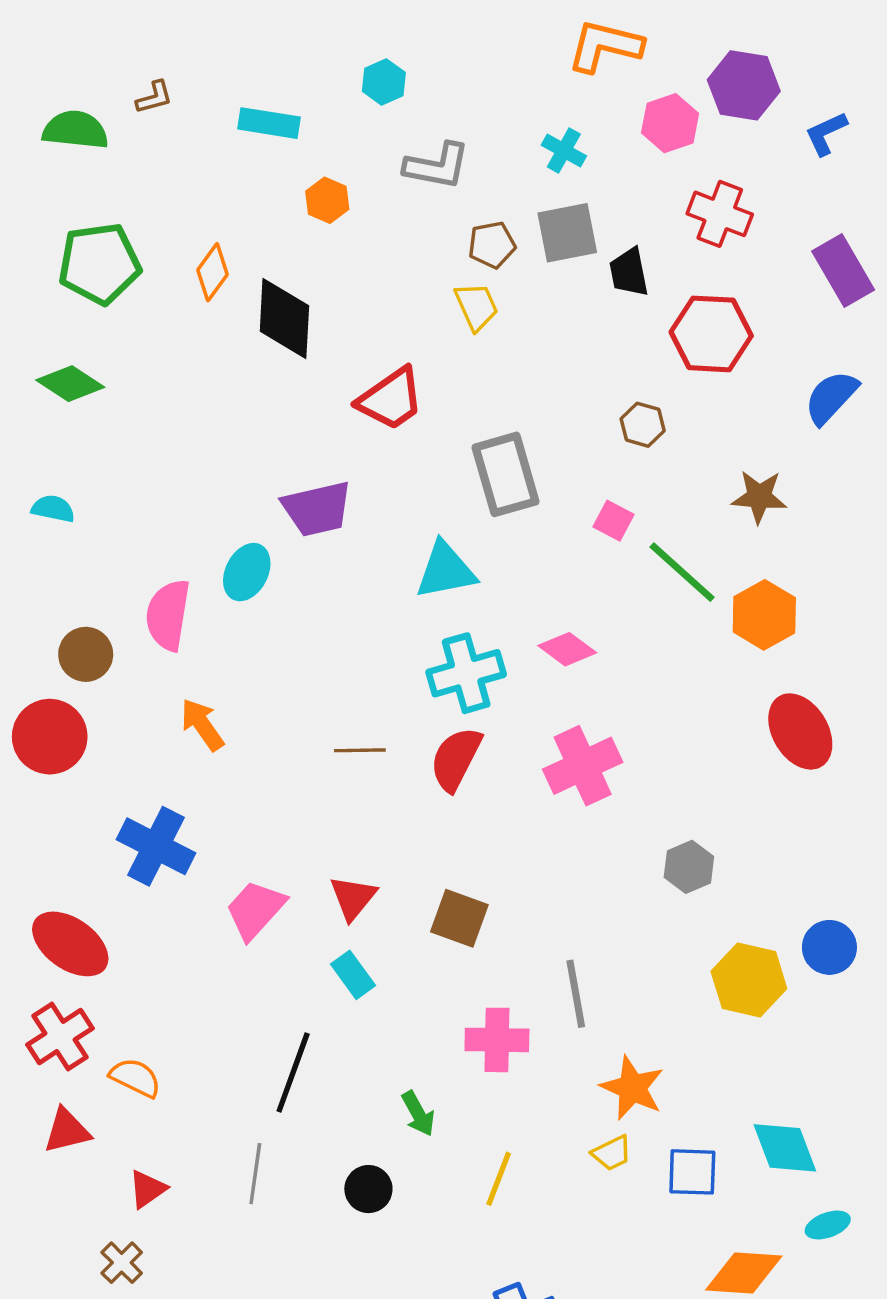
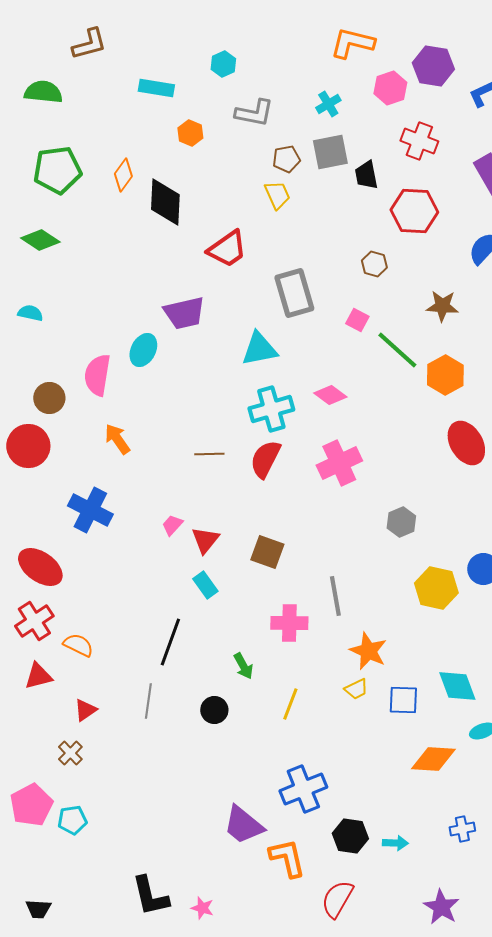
brown L-shape: (154, 97) -> (89, 44), moved, size x1.6
cyan cross: (564, 151) -> (328, 104), turned 30
pink trapezoid: (255, 910) -> (172, 525), moved, size x0.6

